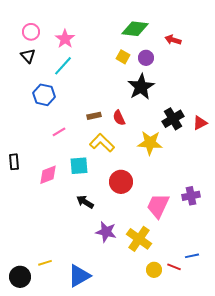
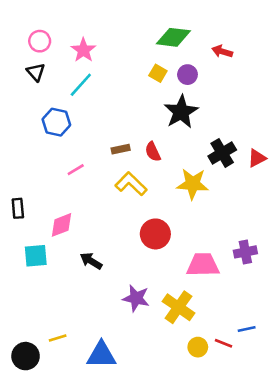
cyan square: (79, 166) -> (36, 256), moved
black arrow: (85, 202) -> (91, 261), moved
pink trapezoid: (158, 206) -> (203, 265), turned 64
blue triangle: (79, 276) -> (101, 355), turned 30

